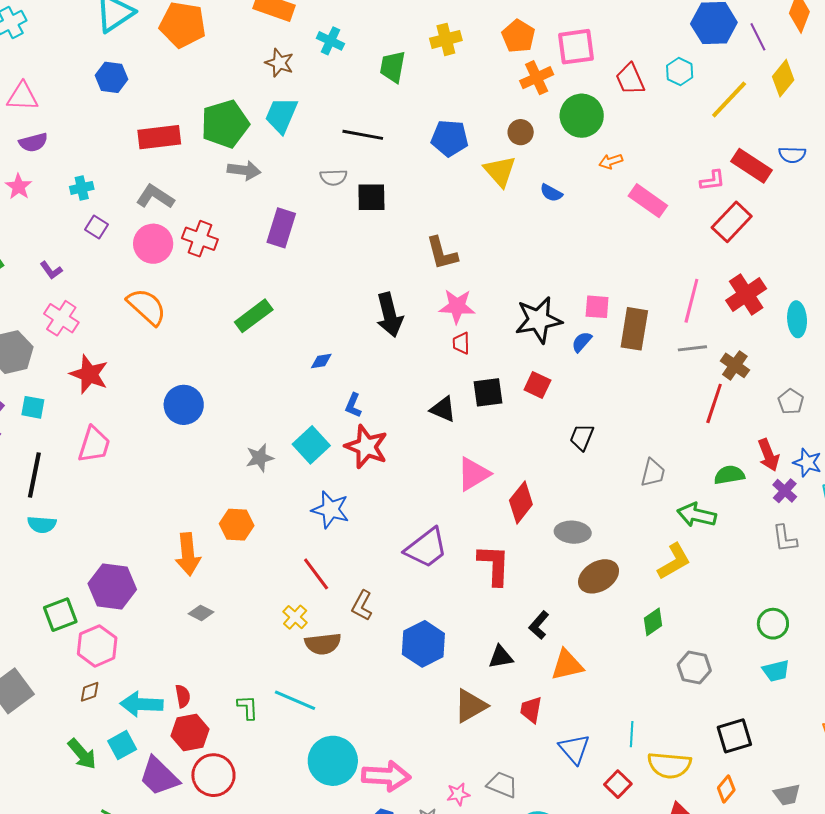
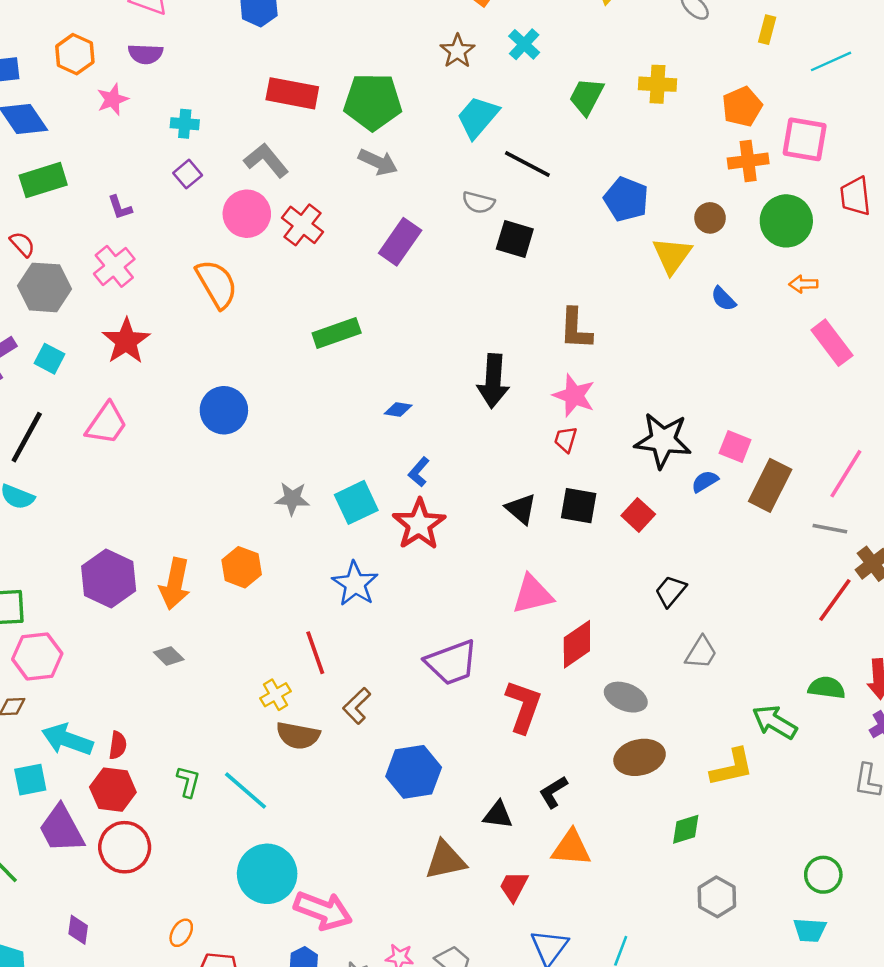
cyan trapezoid: (281, 115) -> (478, 117), moved
gray trapezoid: (653, 473) -> (701, 653), moved
purple hexagon: (112, 586) -> (109, 578), moved

